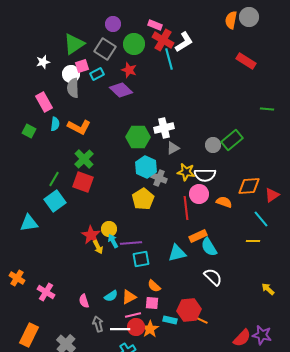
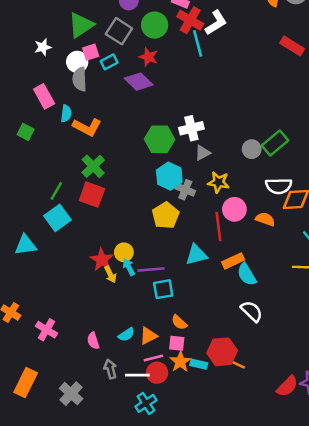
cyan semicircle: (55, 124) -> (66, 113), moved
white semicircle: (205, 175) -> (279, 186), moved
cyan triangle: (177, 253) -> (196, 255), moved
orange star: (150, 329) -> (180, 362), moved

